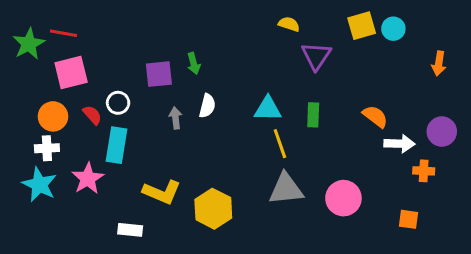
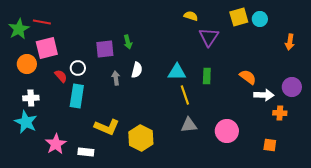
orange circle: (53, 116) -> (27, 64), moved
pink star: (88, 178) -> (56, 144), moved
gray triangle: (286, 189) -> (189, 125), size x0.7

